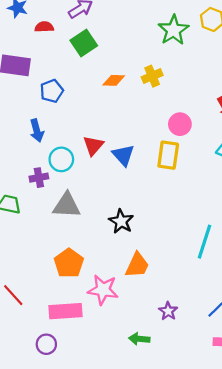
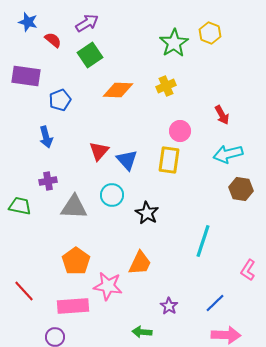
red semicircle: (44, 27) -> (53, 40), turned 42
yellow cross: (152, 76) -> (166, 86), moved
orange diamond: (114, 80) -> (118, 90), size x1.4
cyan circle: (61, 159) -> (112, 195), moved
black star: (121, 221) -> (147, 213), moved

